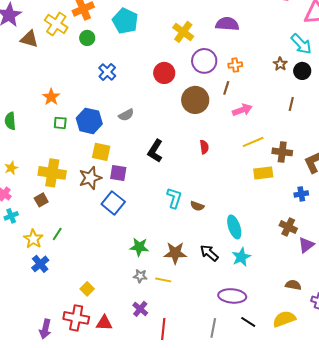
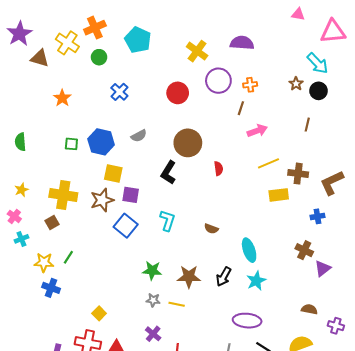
orange star: (51, 97) -> (62, 98), moved
brown circle: (195, 100) -> (188, 143), moved
cyan L-shape: (174, 198) -> (167, 221), moved
yellow star: (33, 239) -> (44, 262), turned -30
black arrow: (209, 253) -> (224, 277), turned -102
blue cross: (40, 264) -> (51, 288), turned -30

